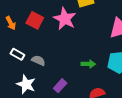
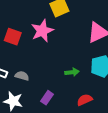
pink star: (65, 19) -> (42, 31), turned 30

